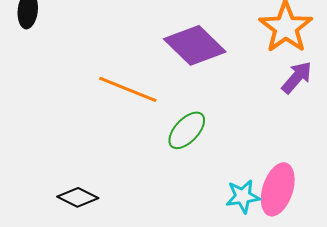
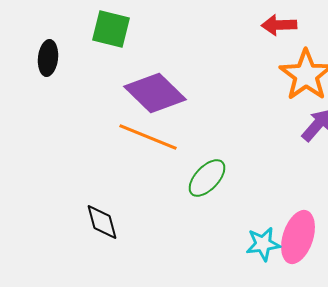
purple diamond: (195, 45) -> (155, 93), moved
black diamond: (78, 197) -> (102, 222), moved, turned 48

